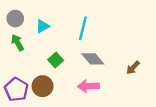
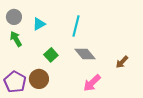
pink arrow: (88, 86) -> (92, 83), moved, turned -42

